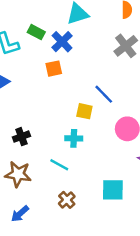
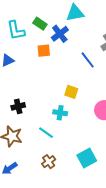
orange square: (54, 69) -> (44, 51), moved
blue line: (104, 94) -> (88, 60), moved
cyan square: (113, 190) -> (87, 158), turned -36

